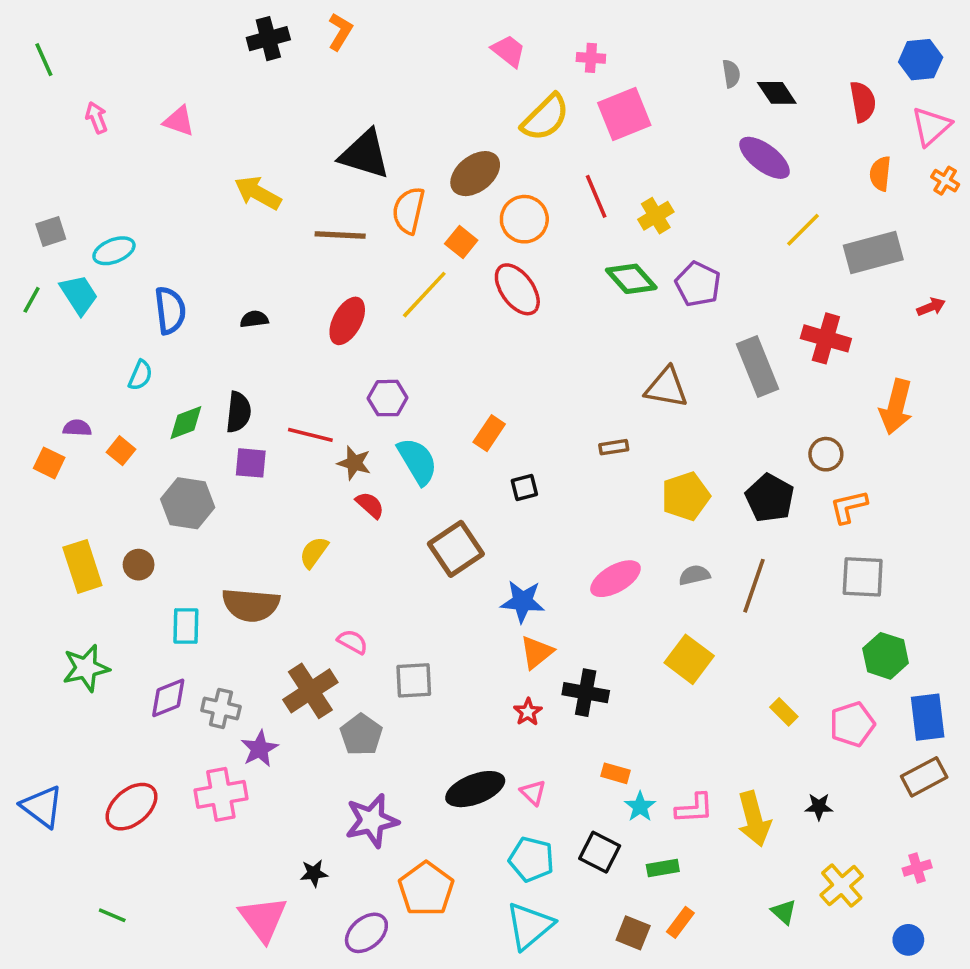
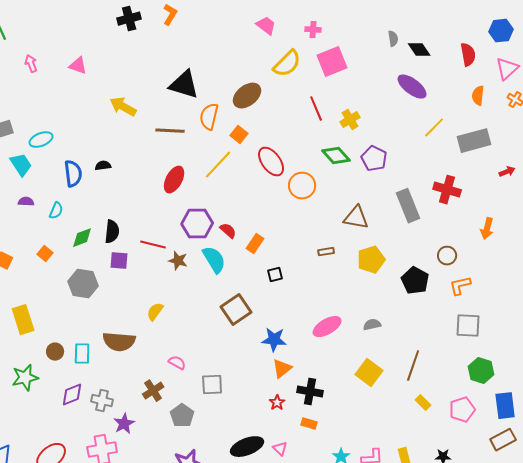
orange circle: (524, 219) -> (302, 186), moved
black semicircle: (254, 319) -> (103, 166), moved
purple hexagon: (388, 398) -> (197, 224), size x1.4
orange arrow: (896, 407) -> (487, 229), size x0.7
purple semicircle: (77, 428) -> (26, 202), moved
yellow pentagon: (686, 496) -> (371, 260), moved
red semicircle: (370, 505) -> (228, 231), moved
brown circle: (139, 565) -> (55, 352), moved
brown line: (754, 586) -> (413, 366), moved
brown cross: (310, 691) -> (153, 391), size x0.7
orange rectangle: (615, 773) -> (309, 424), moved

